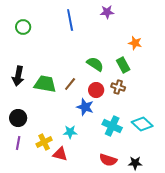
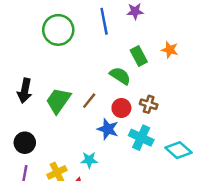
blue line: (70, 20) -> (104, 21), moved
green circle: (23, 27) -> (58, 30), moved, size x1.6
green rectangle: (123, 65) -> (139, 56), moved
green trapezoid: (45, 84) -> (58, 101), turned -65
cyan cross: (112, 126) -> (141, 138), moved

